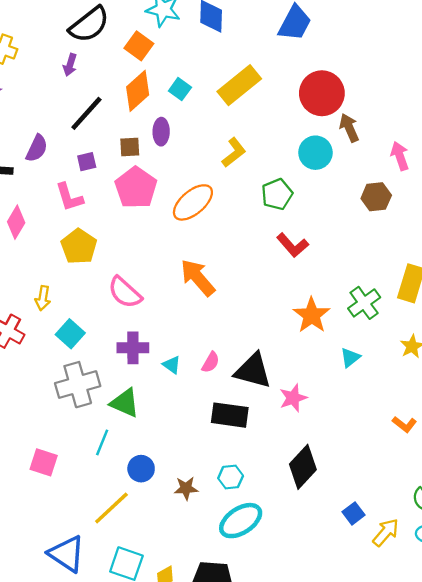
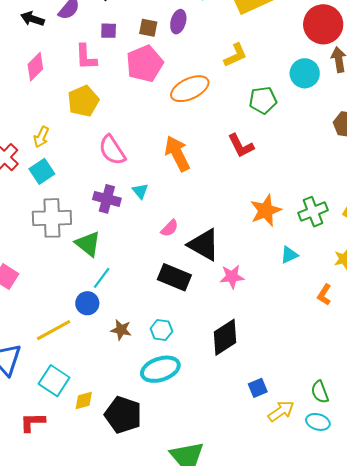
red L-shape: (293, 245) -> (241, 146), moved
cyan square: (70, 334) -> (42, 171), moved
cyan triangle: (172, 365) -> (140, 191), moved
orange L-shape: (404, 424) -> (324, 295), moved, turned 70
cyan line: (102, 442) -> (102, 278), moved

